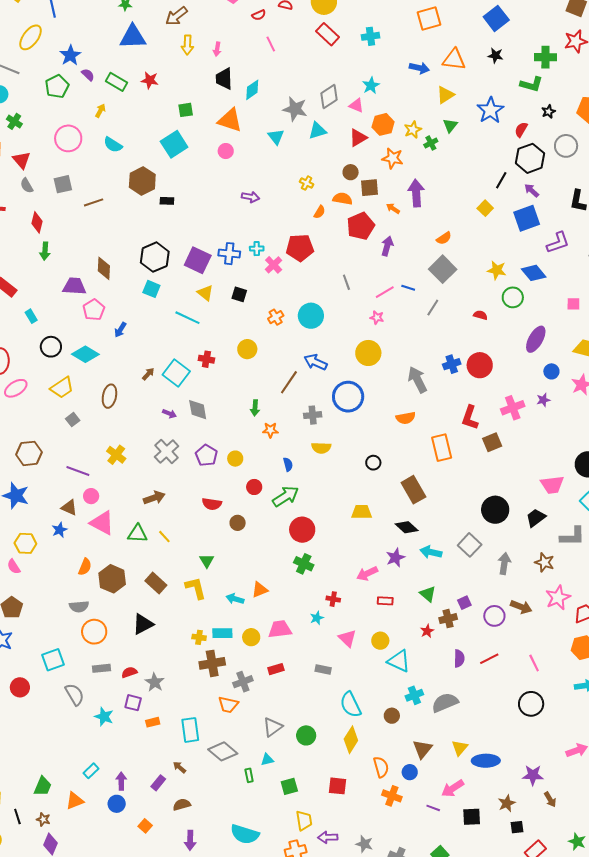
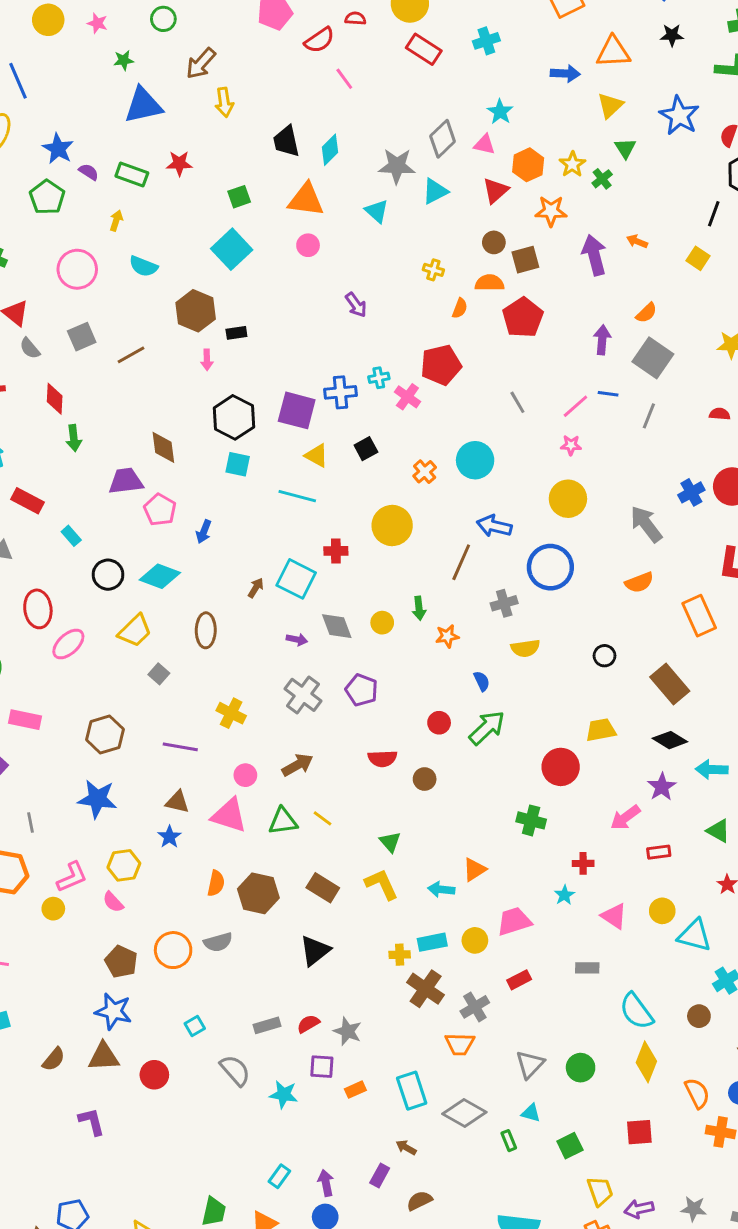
red semicircle: (259, 15) -> (319, 40), size x1.5
pink arrow: (217, 49) -> (207, 360), moved
purple arrow: (250, 197) -> (356, 305), turned 54
orange arrow: (393, 208) -> (637, 241), moved
purple arrow: (387, 246) -> (602, 340), moved
black square: (239, 294) -> (366, 449), turned -35
yellow circle: (247, 349) -> (392, 526), size x1.4
yellow circle: (235, 459) -> (382, 623), moved
pink circle: (91, 496) -> (245, 775), moved
red circle: (302, 530) -> (561, 767), moved
orange circle: (94, 632) -> (173, 950), moved
cyan square: (53, 660) -> (195, 1026), size x0.6
brown cross: (212, 663) -> (426, 989), turned -35
cyan triangle: (267, 760) -> (531, 1113), turned 40

